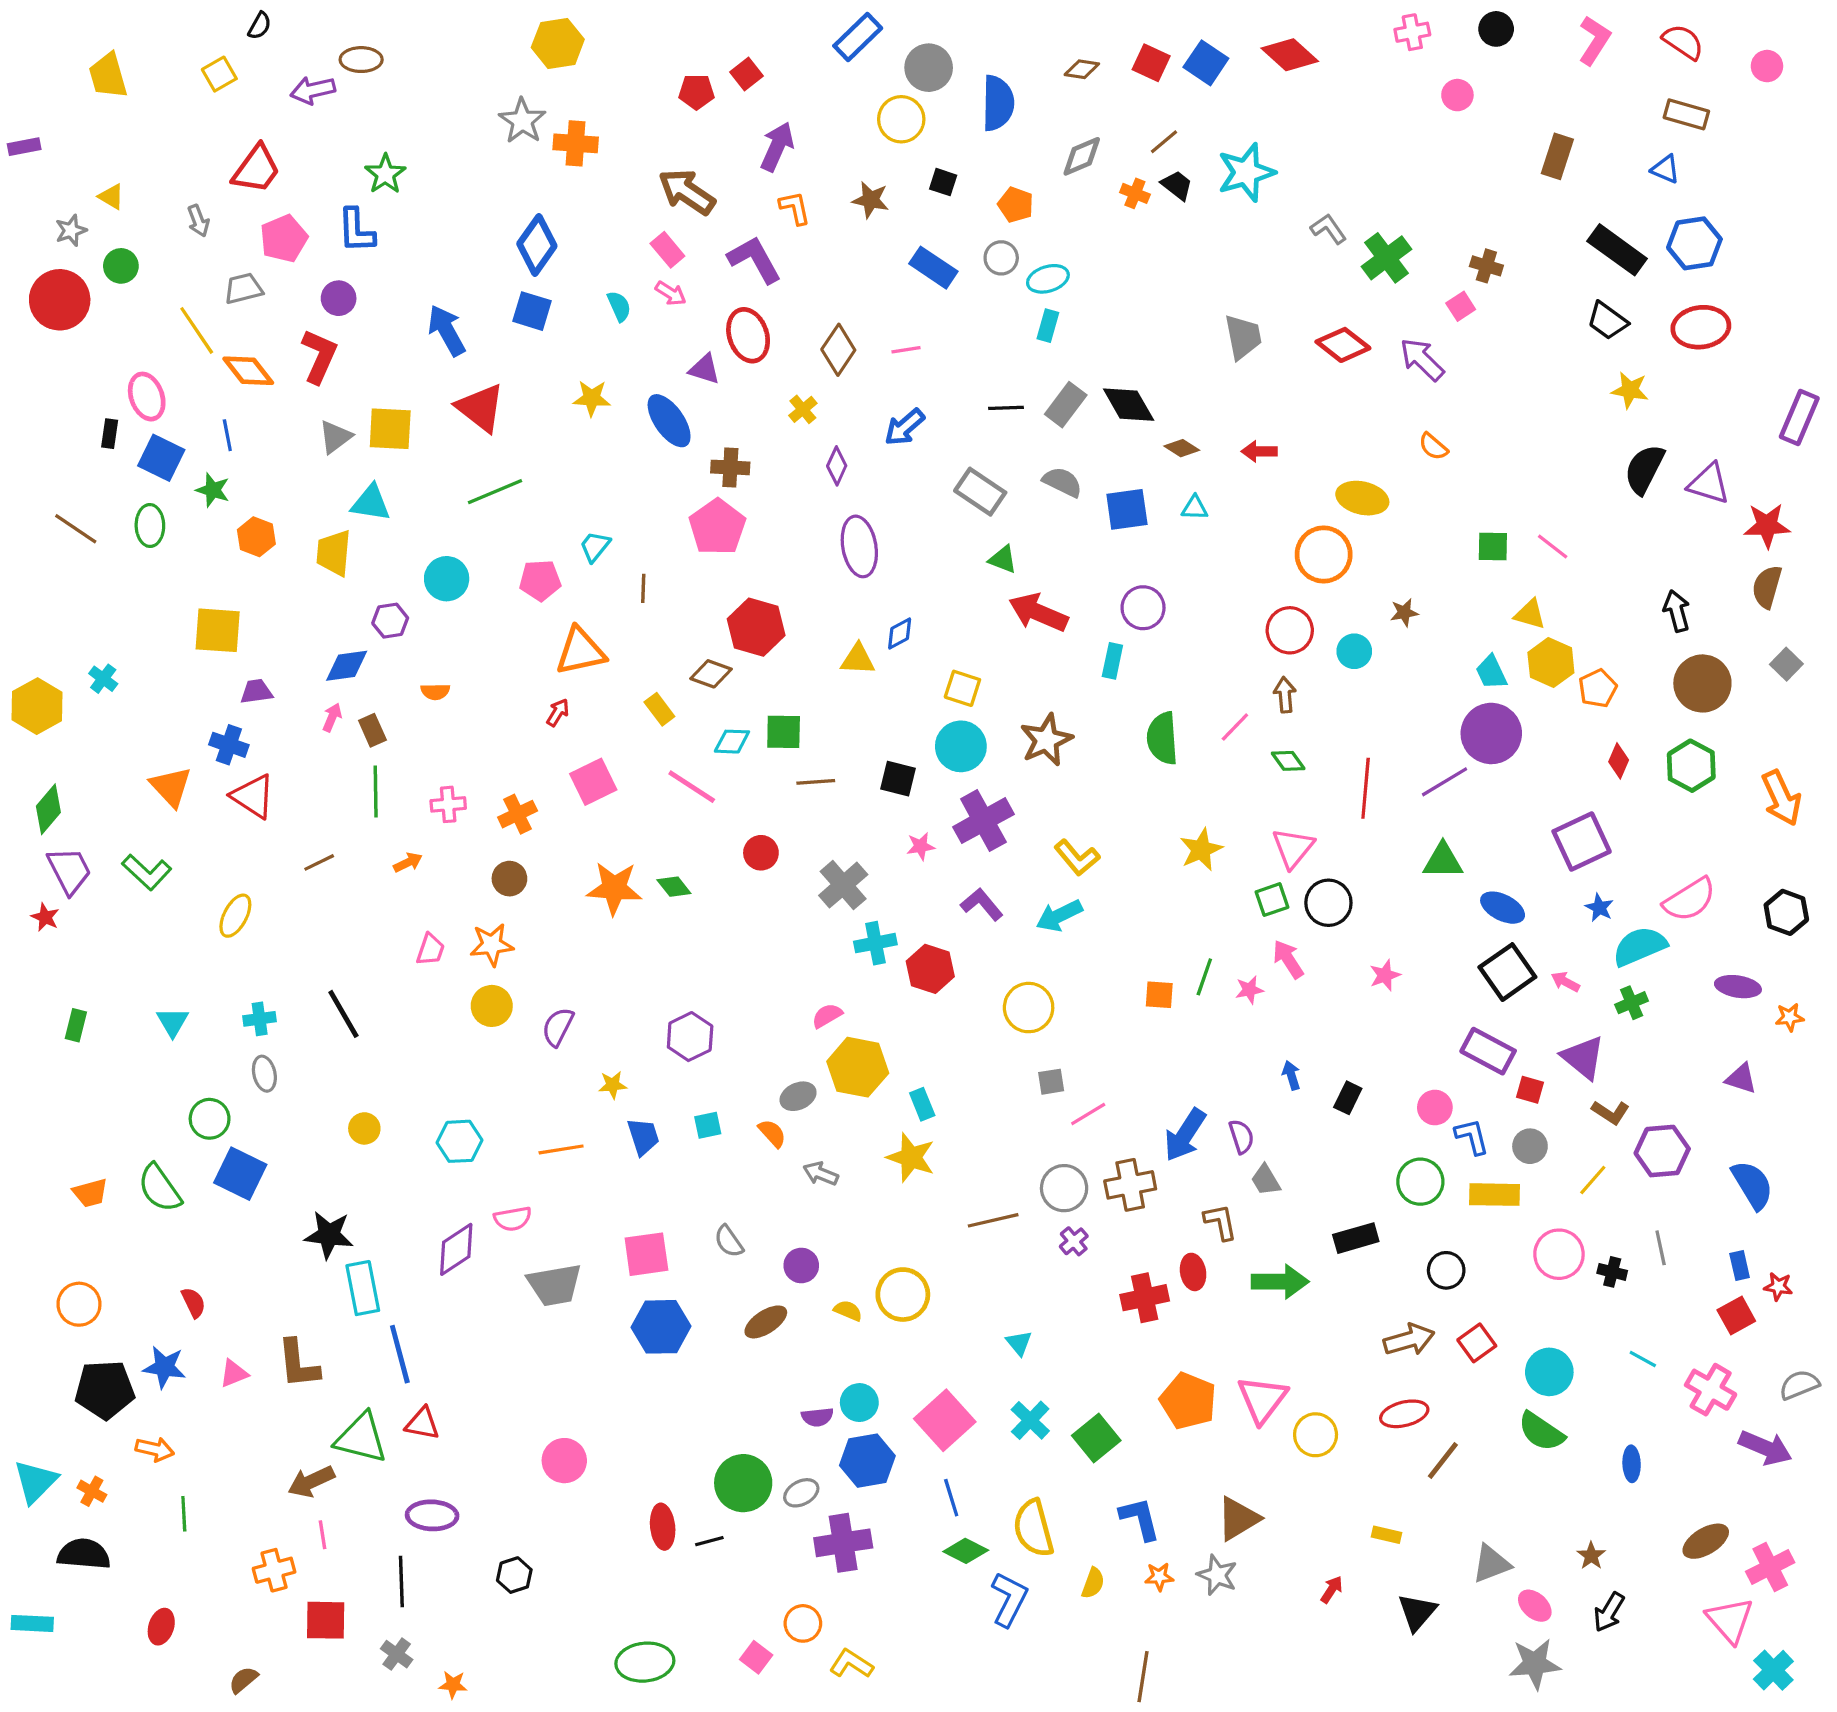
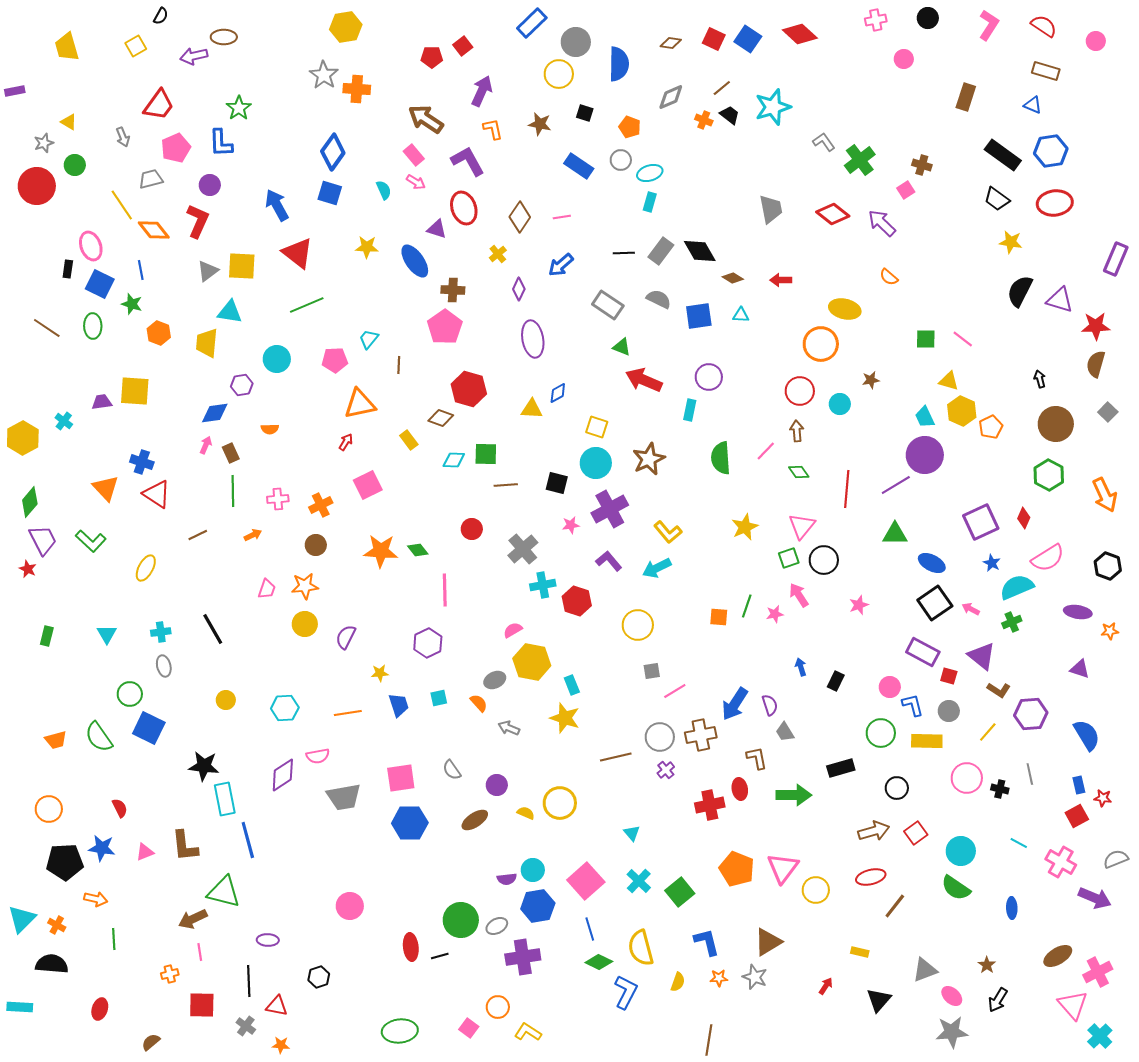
black arrow: (1677, 611) -> (1040, 379), size x0.7
purple trapezoid: (256, 692) -> (102, 402), moved
red diamond: (1619, 761) -> (1024, 518), moved
pink line: (692, 787) -> (445, 590), moved, turned 56
red triangle: (422, 1423) -> (277, 1006), moved
purple ellipse: (432, 1515) -> (268, 940), size x0.7
orange cross: (274, 1570) -> (170, 974), size x0.7

